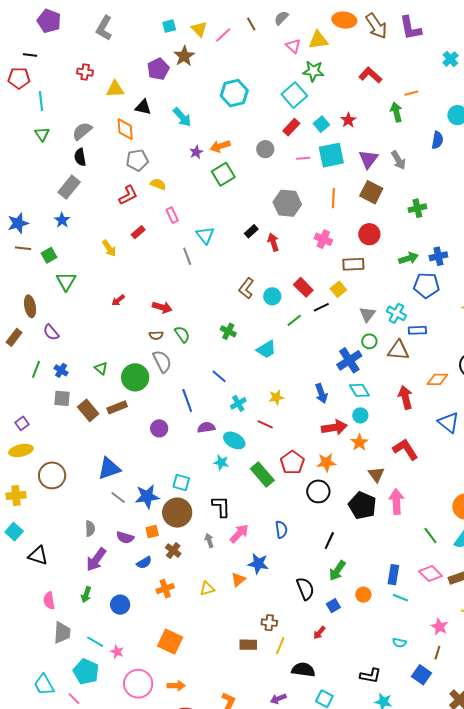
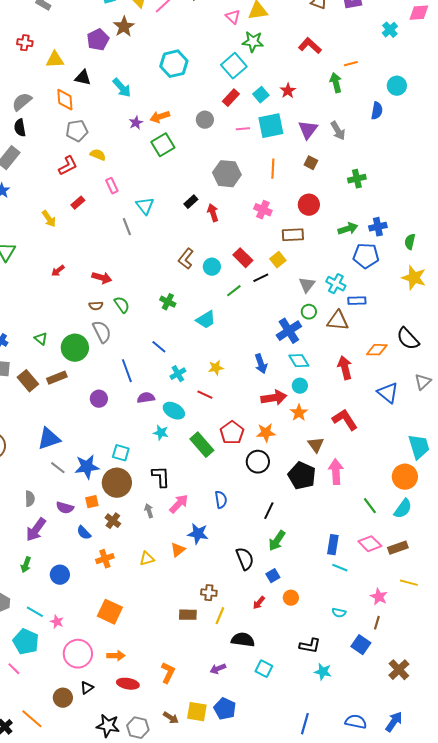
brown square: (371, 192) -> (311, 163), size x0.6
blue semicircle: (144, 563) -> (84, 533), turned 77
orange circle: (363, 595) -> (291, 598), moved

